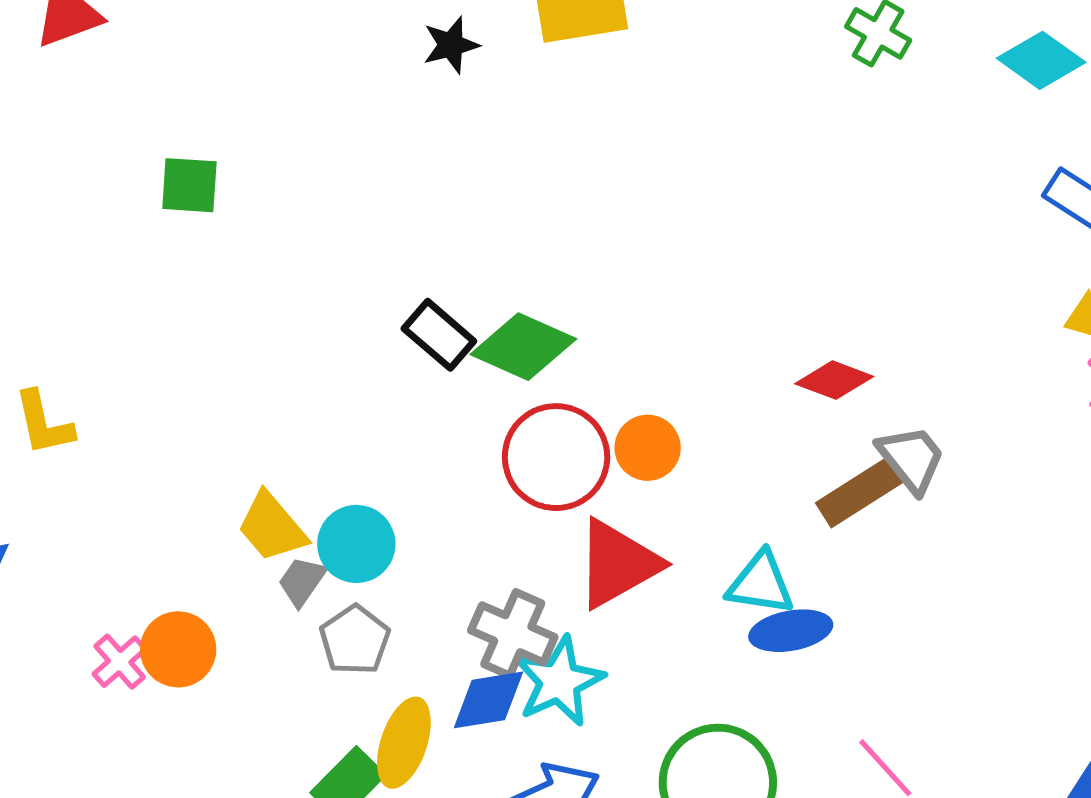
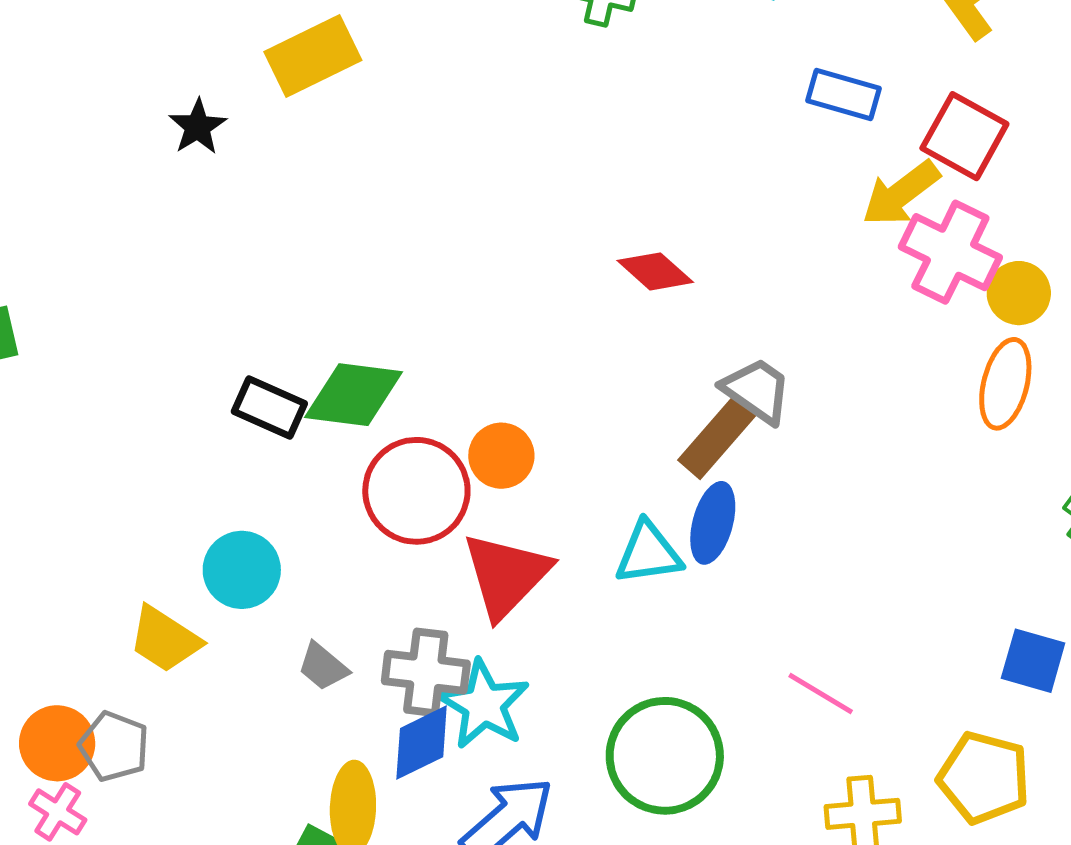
red diamond: (834, 380) -> (655, 271), moved, turned 38
cyan circle: (356, 544) -> (242, 570), moved
gray trapezoid: (302, 581) -> (323, 667), moved, turned -68
blue ellipse: (791, 631) -> (713, 523), moved, turned -48
gray pentagon: (355, 640) -> (114, 746), moved
orange circle: (178, 649) -> (57, 743), moved

